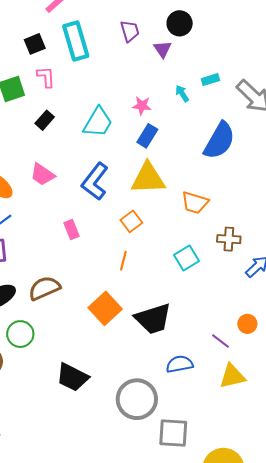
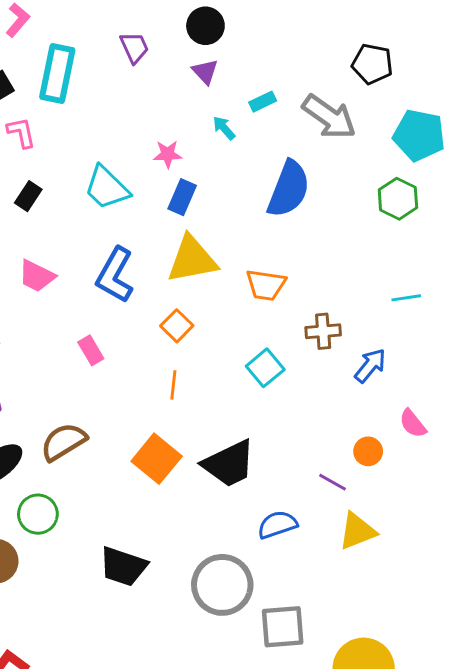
cyan rectangle: (76, 41) -> (57, 74), turned 36
purple triangle: (162, 49) -> (205, 72), moved
cyan trapezoid: (98, 122) -> (107, 188), turned 112

